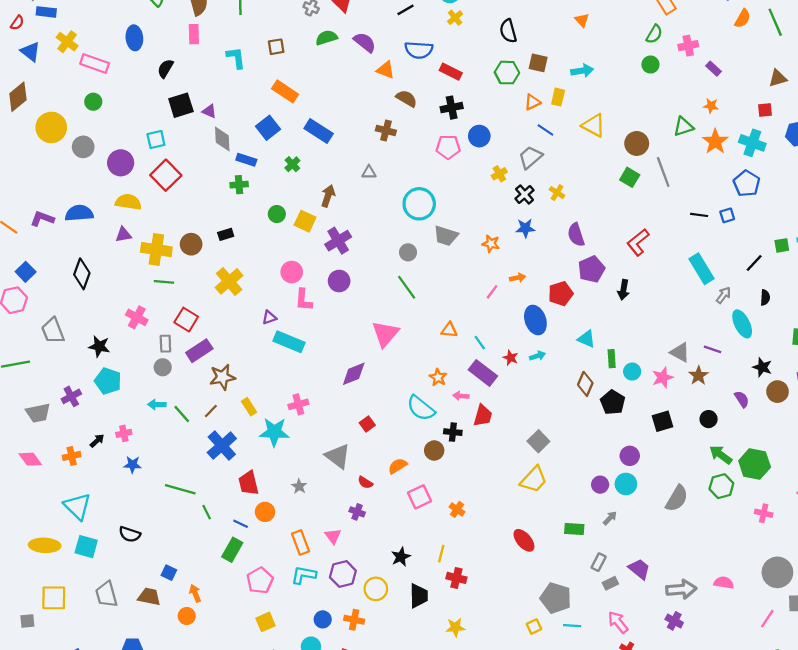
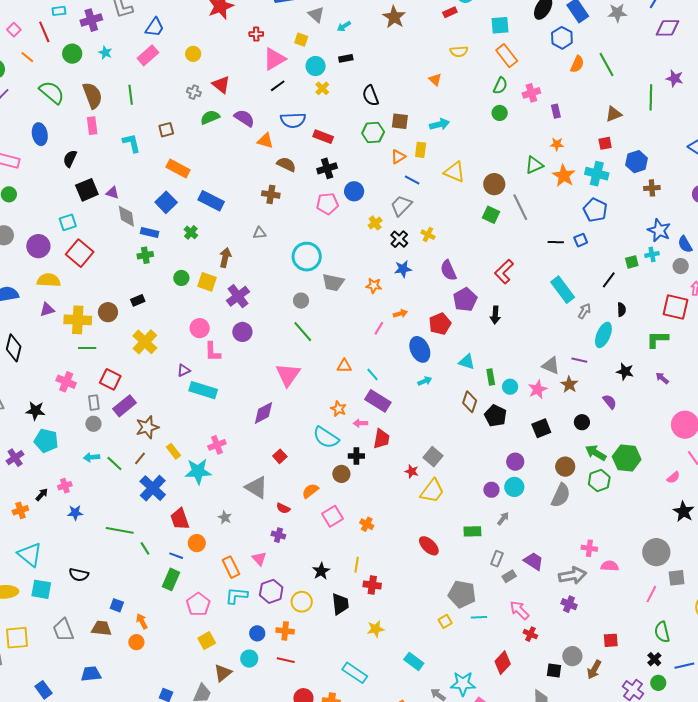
purple rectangle: (713, 69) -> (556, 111), turned 40
cyan ellipse: (742, 324) -> (603, 335), turned 55
red star: (511, 358) -> (412, 471), moved
brown circle: (777, 392) -> (565, 467), moved
pink cross: (764, 513) -> (589, 548), moved

